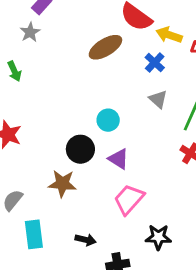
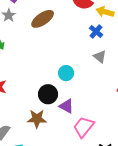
brown ellipse: (105, 47) -> (43, 19), moved
purple triangle: (119, 159) -> (66, 106), moved

